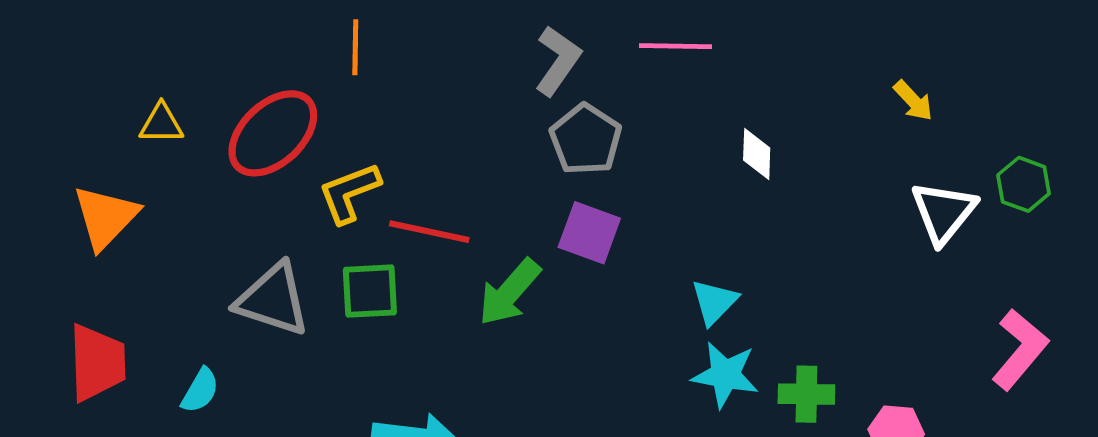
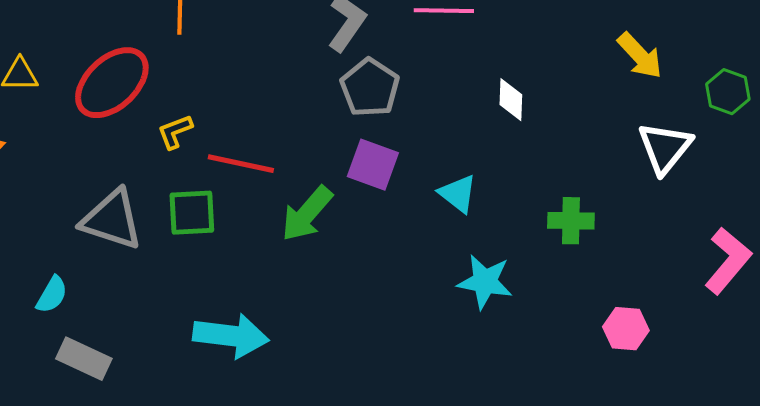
yellow arrow: (913, 101) -> (640, 56), size x1.4
green hexagon: (1024, 184) -> (728, 92), moved
yellow L-shape: (349, 193) -> (175, 132), size x0.7
cyan triangle: (714, 302) -> (458, 194), moved, turned -36
green cross: (806, 394) -> (571, 221), moved

